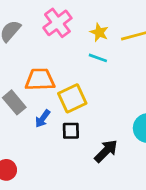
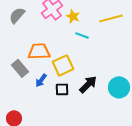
yellow star: (99, 32) -> (73, 16), moved
black arrow: (106, 151) -> (88, 84), moved

